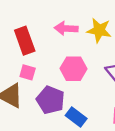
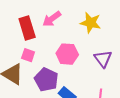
pink arrow: (66, 28) -> (52, 19), moved, turned -42

